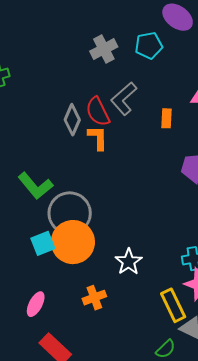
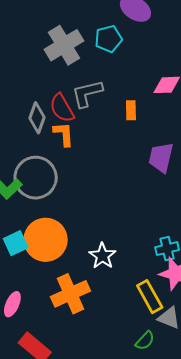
gray cross: (104, 49) -> (64, 45), size x1.4
gray L-shape: (124, 99) -> (87, 93), turned 32
gray circle: (70, 213) -> (36, 178), moved
orange cross: (94, 298) -> (70, 294), size x1.6

